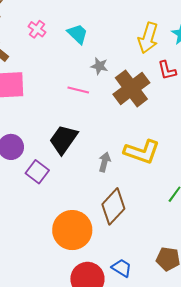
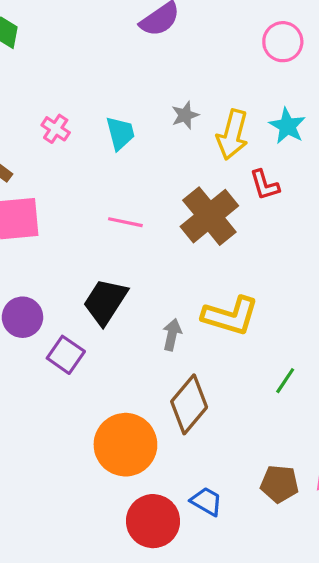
cyan trapezoid: (78, 34) -> (120, 133), turned 35
gray star: (99, 66) -> (185, 115), moved, turned -30

